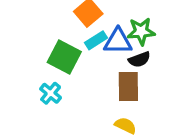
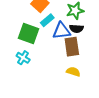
blue triangle: (118, 41) -> (61, 31), moved
black semicircle: (139, 59) -> (76, 29), turned 32

